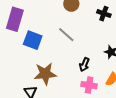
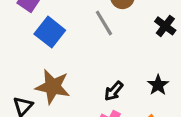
gray line: (66, 35) -> (104, 23), moved

